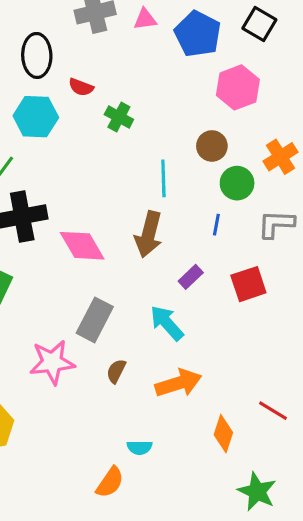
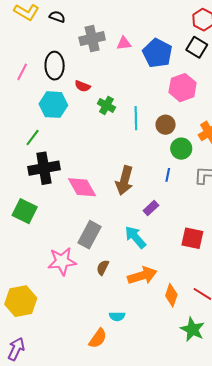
cyan line: (163, 178) -> (136, 118), moved
red square: (248, 284) -> (192, 238), moved, turned 30
orange diamond: (223, 434) -> (171, 295), moved
green star: (257, 492) -> (192, 329), moved

